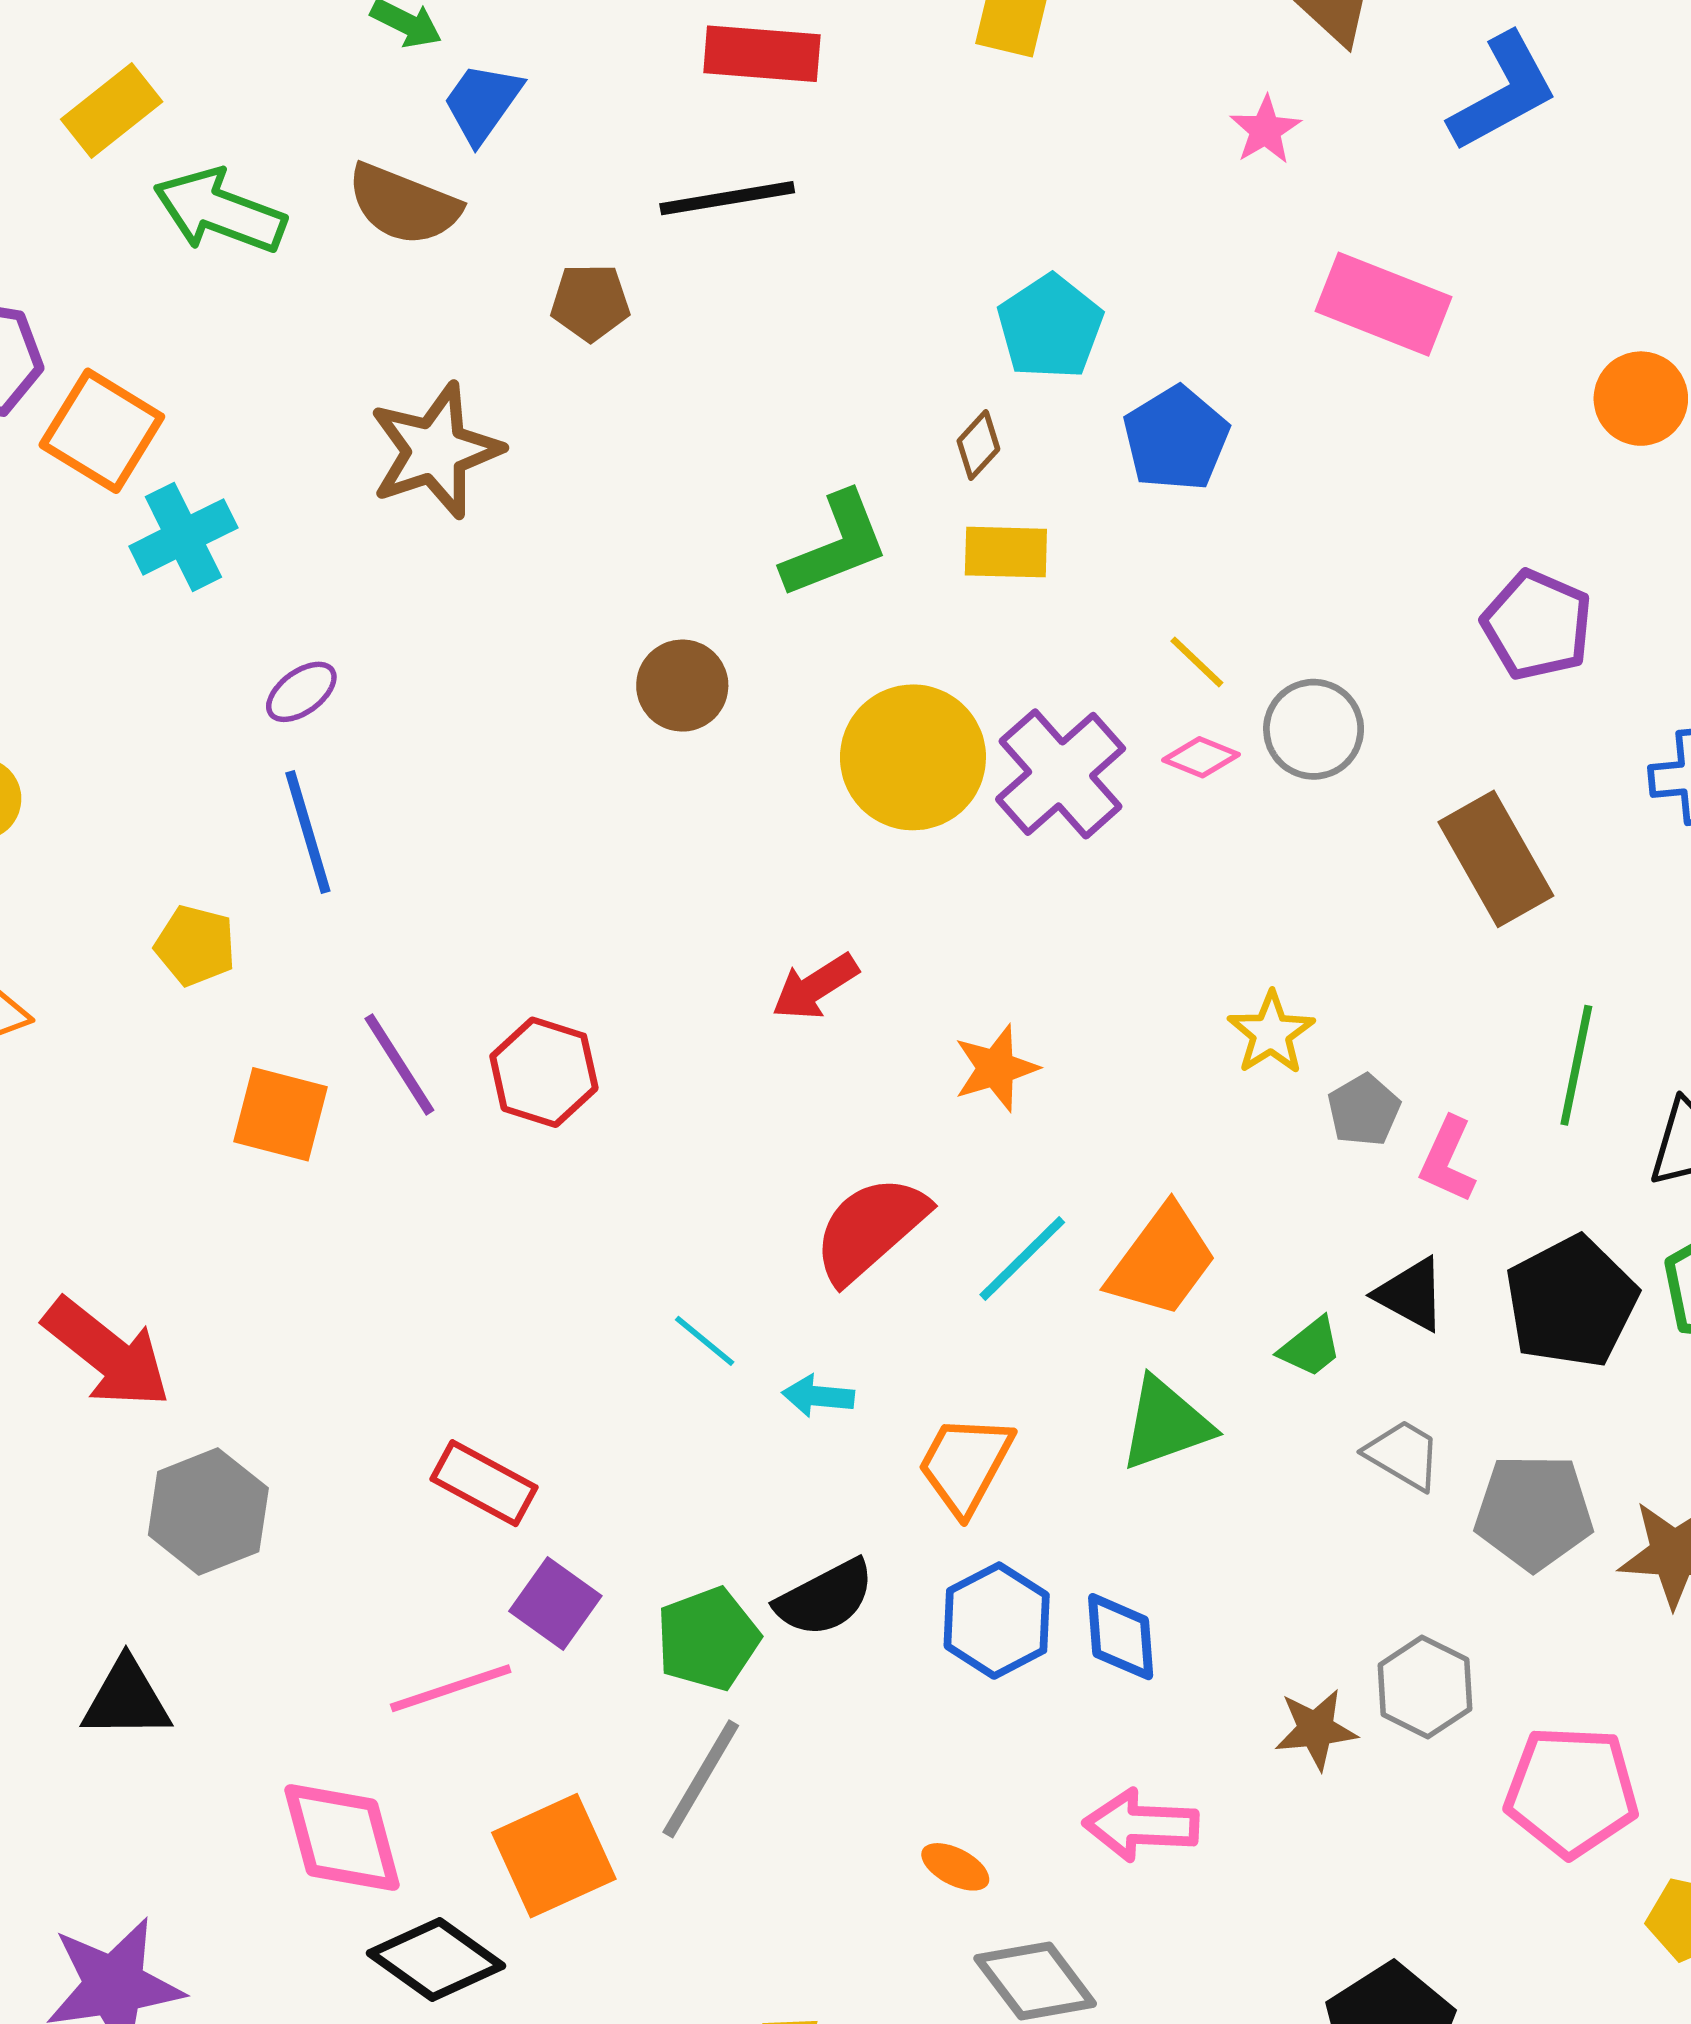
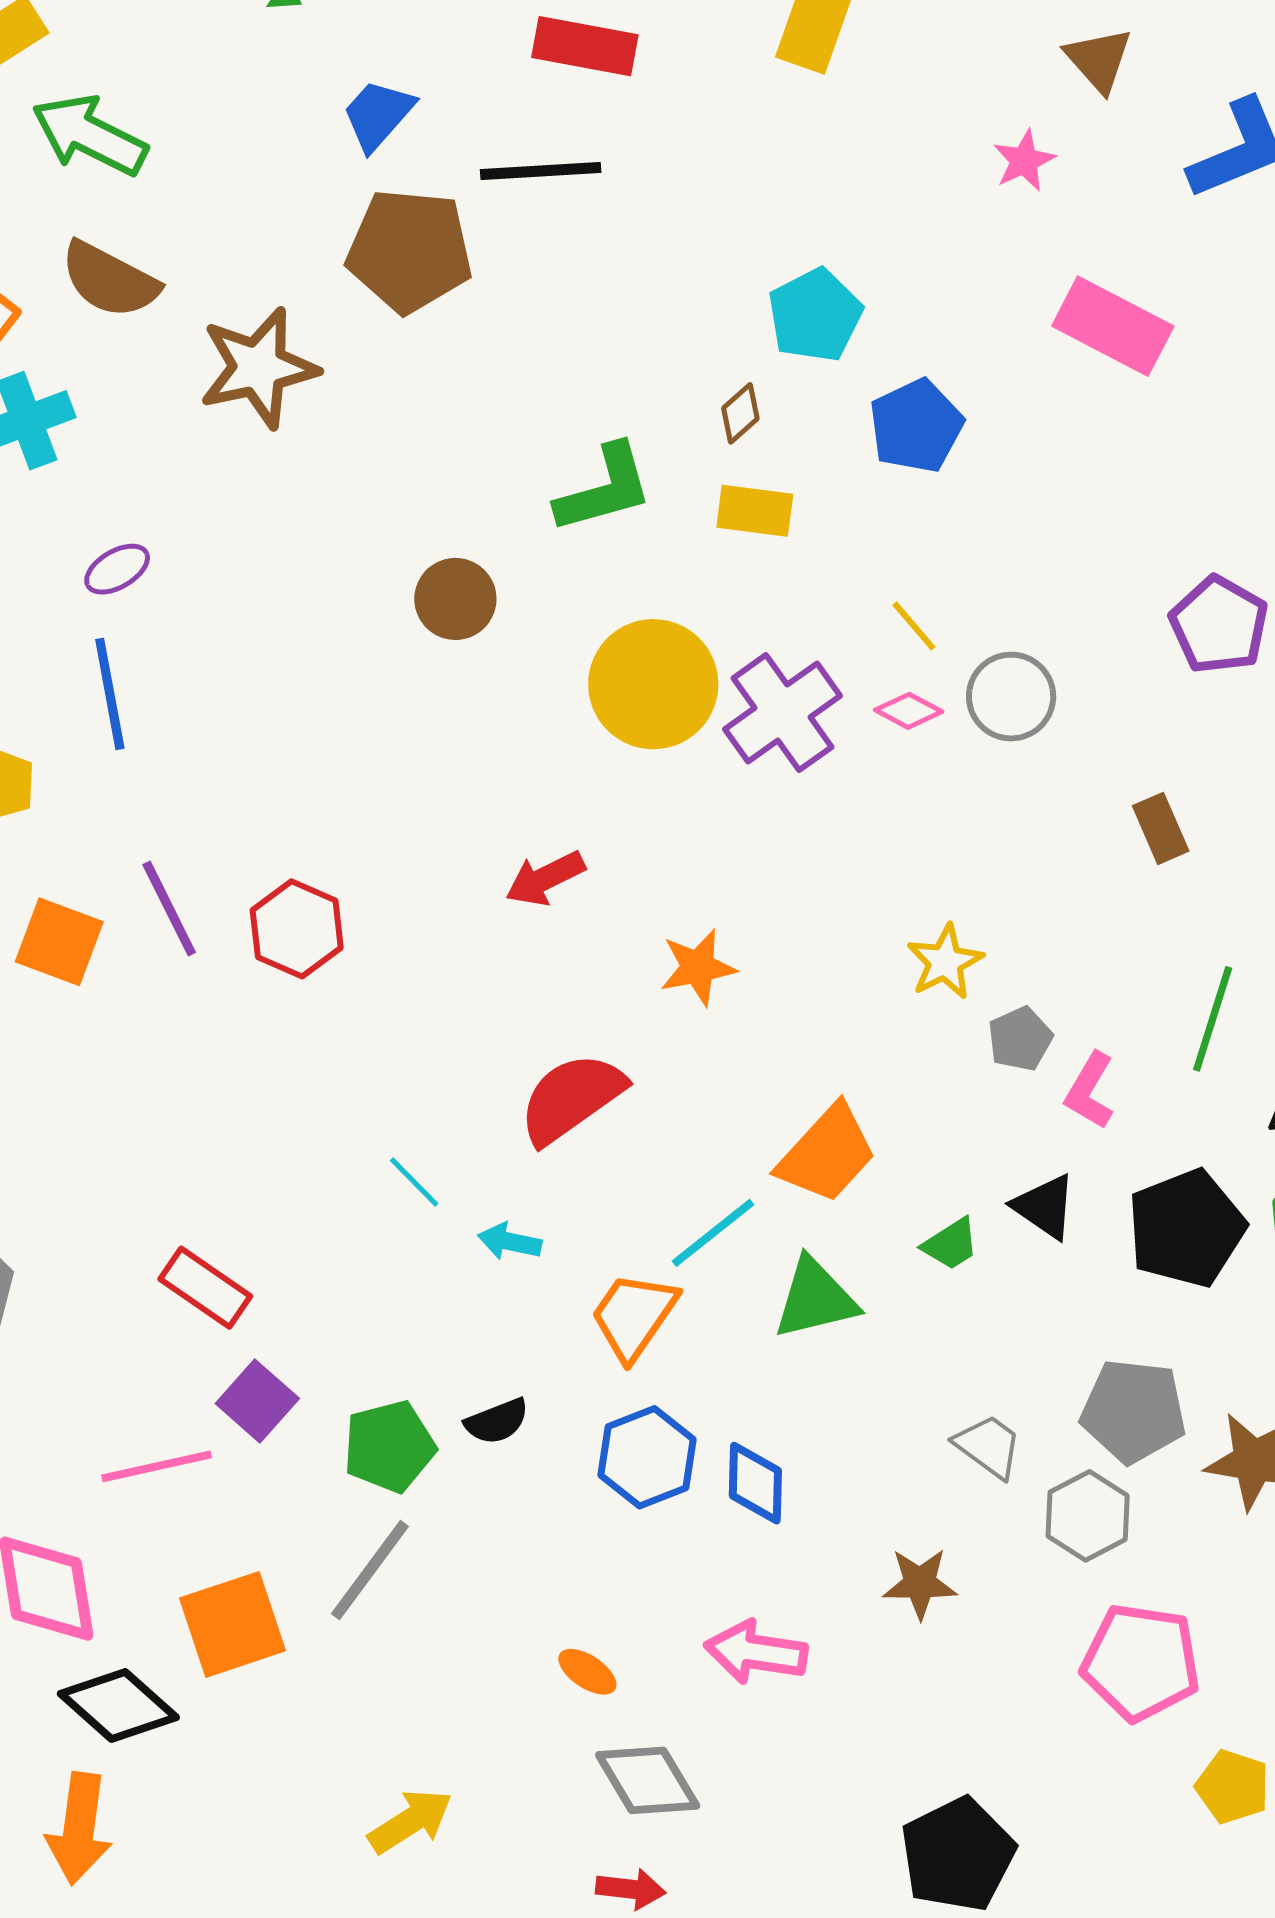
blue trapezoid: (482, 103) -> (378, 115), moved
brown semicircle: (404, 205) -> (110, 280), moved
brown pentagon: (590, 302) -> (410, 251), size x1.8
brown rectangle: (1496, 859) -> (1161, 828), size x0.6
cyan line: (1022, 1259) -> (713, 1233), moved
gray trapezoid: (1403, 1455) -> (988, 1446), moved
black semicircle: (825, 1598) -> (497, 1421), size x0.7
gray hexagon: (1425, 1687) -> (1088, 1516), moved

